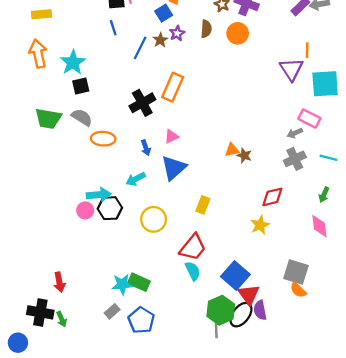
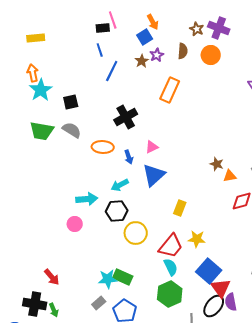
blue line: (140, 48) -> (112, 71), moved
orange arrow: (38, 54) -> (33, 73), size x0.7
cyan star: (73, 62) -> (41, 90), moved
orange rectangle: (173, 87) -> (170, 90), moved
orange ellipse: (103, 139) -> (103, 147), moved
orange triangle: (232, 150) -> (230, 176), moved
black hexagon: (110, 208) -> (117, 211), moved
pink circle: (85, 210) -> (75, 224), moved
yellow circle: (154, 219) -> (136, 233), moved
yellow star: (260, 225) -> (197, 239), moved, turned 30
red arrow: (59, 282) -> (52, 277), turned -30
green hexagon: (221, 310) -> (170, 294), moved

